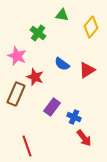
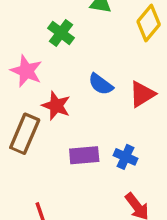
purple rectangle: (52, 107) -> (84, 155), turned 48
blue cross: (74, 117) -> (125, 157), moved

